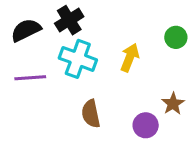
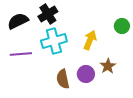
cyan cross: (78, 59) -> (54, 41), turned -35
brown star: (173, 104) -> (108, 66), moved
purple circle: (146, 125) -> (86, 74), moved

